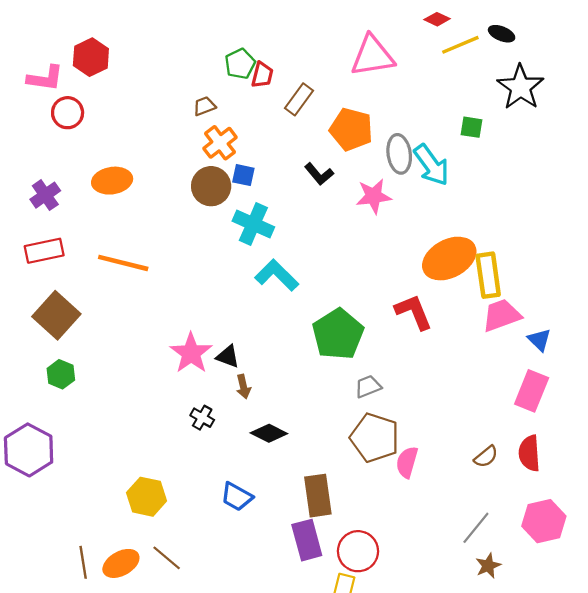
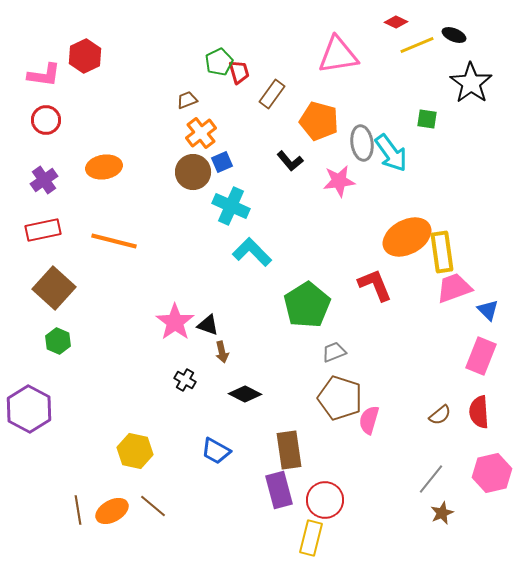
red trapezoid: (262, 75) -> (239, 72), turned -30
red circle: (68, 113) -> (46, 120), moved
blue square: (243, 175) -> (222, 162), turned -35

